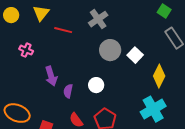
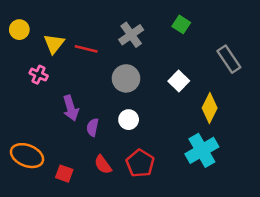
green square: (164, 11) -> (181, 24), moved
yellow triangle: (41, 13) -> (54, 44), moved
gray circle: (110, 50) -> (126, 78), moved

